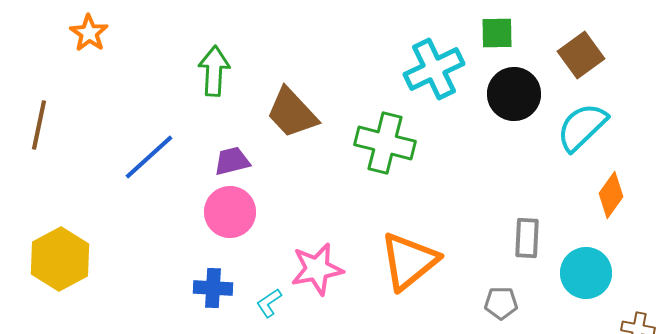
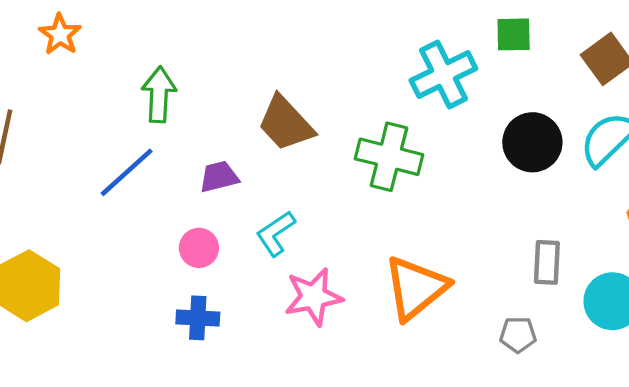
green arrow: (214, 71) -> (159, 94), moved
black circle: (514, 94) -> (532, 142), moved
pink circle: (230, 212) -> (199, 248), moved, size x0.7
cyan L-shape: (269, 303) -> (276, 233), moved, size x1.4

